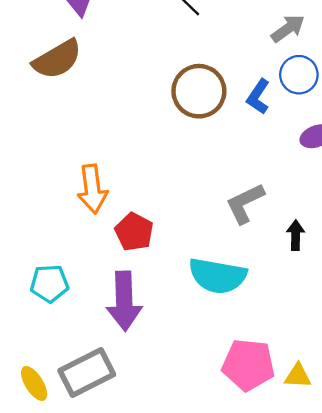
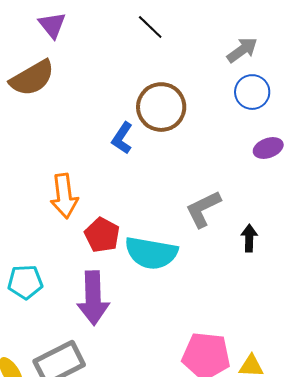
blue L-shape: (258, 97) -> (122, 138), moved
cyan semicircle: (218, 276) -> (151, 253), moved

